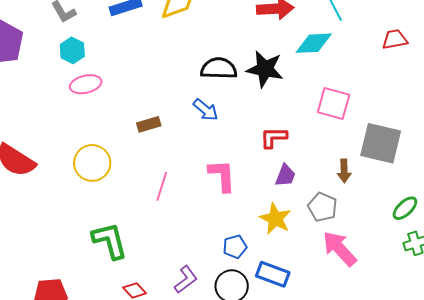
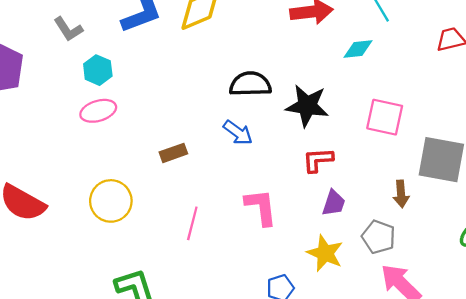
cyan diamond: (314, 43) -> (358, 49), size x0.7
cyan hexagon: (72, 50) -> (98, 70), moved
black star: (265, 69) -> (307, 106), moved

